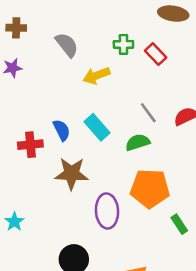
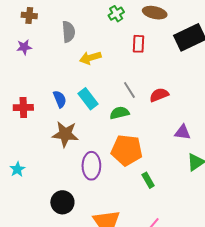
green cross: (123, 44) -> (116, 14), moved, turned -35
gray semicircle: (67, 45) -> (68, 32), turned 30
red rectangle: (156, 54) -> (139, 44), turned 42
red cross: (30, 145) -> (23, 107), moved

